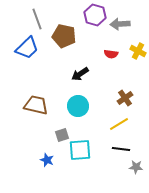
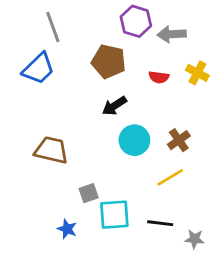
brown pentagon: (64, 36) -> (109, 61), moved
cyan circle: (78, 106) -> (134, 140), moved
black line: (121, 149) -> (160, 223), moved

